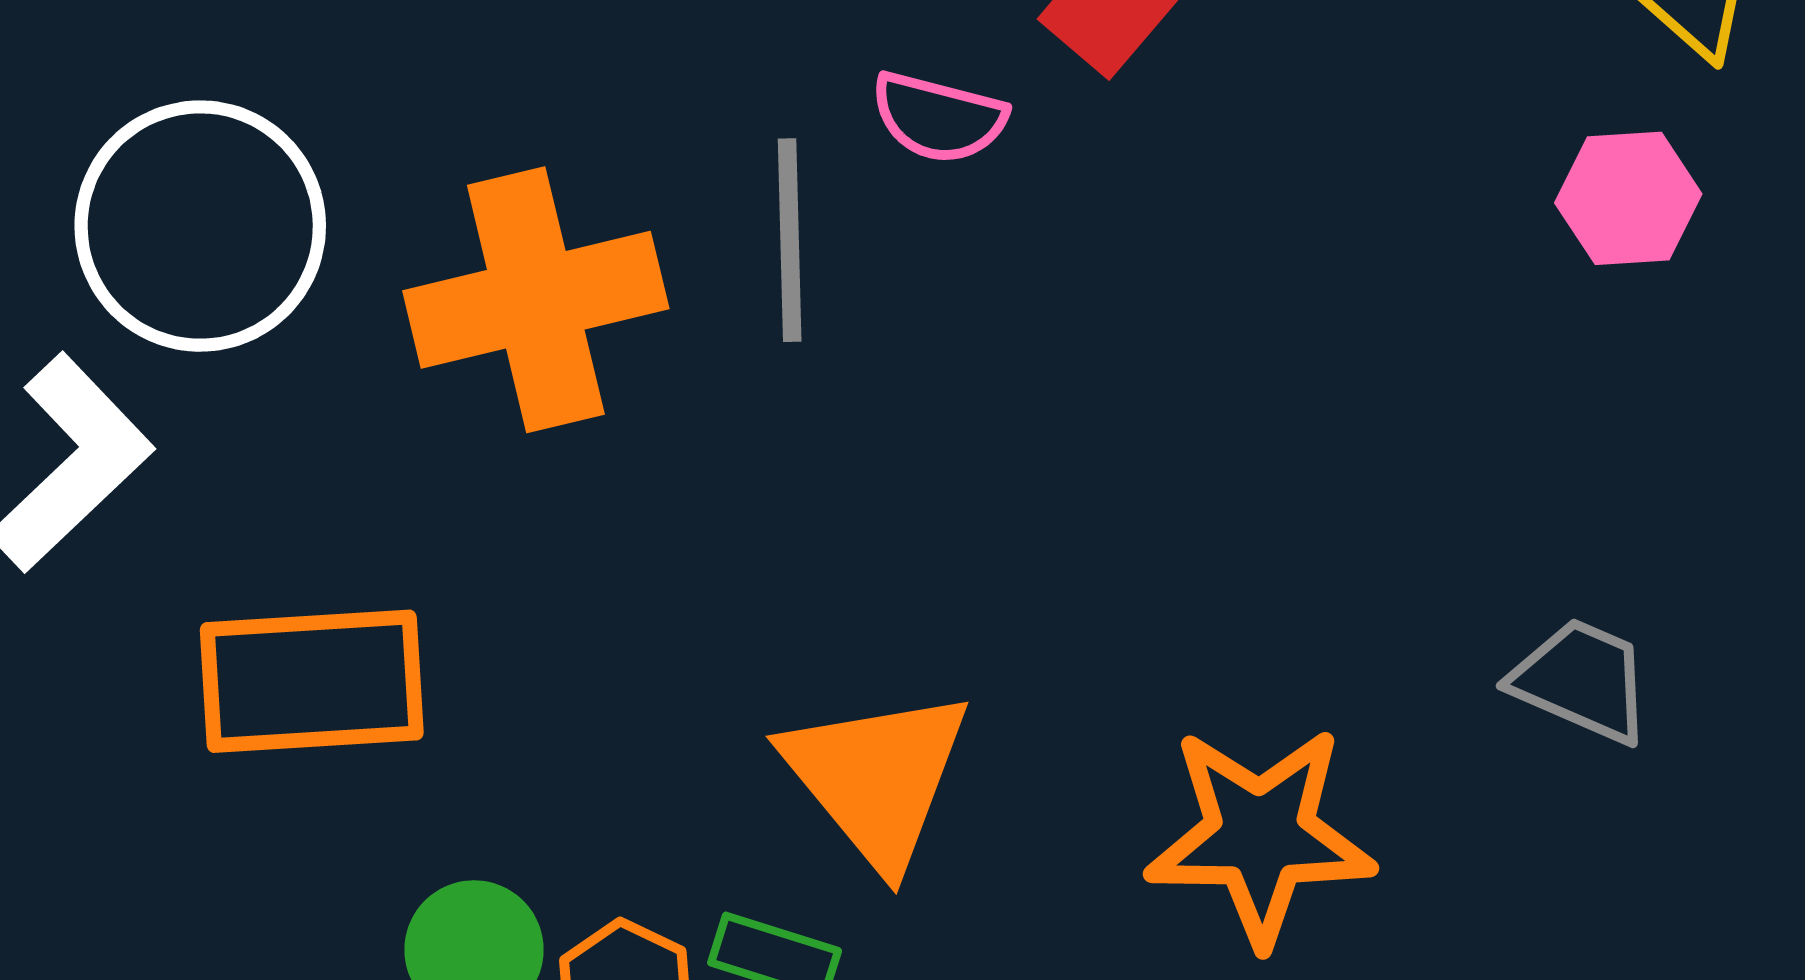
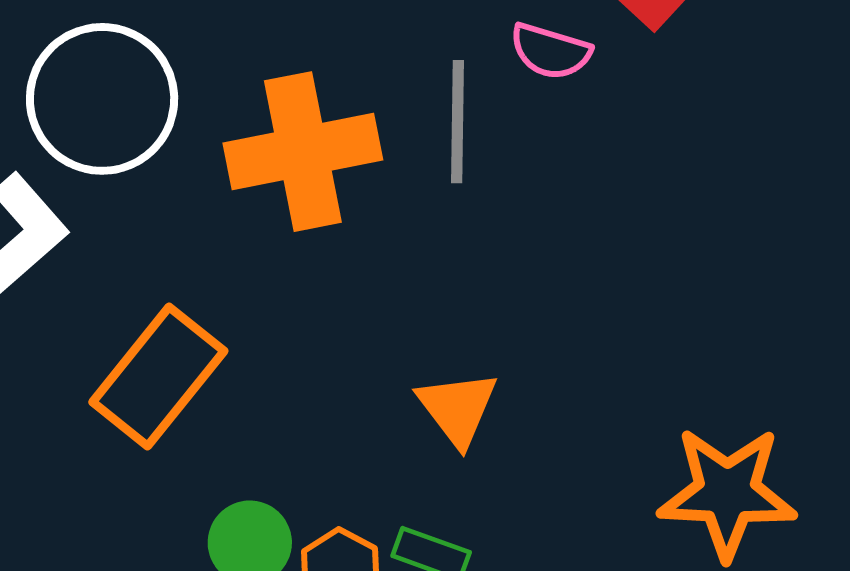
orange rectangle: (312, 681) -> (158, 376), turned -50
orange triangle: (877, 778) -> (458, 408), moved, size x0.7

